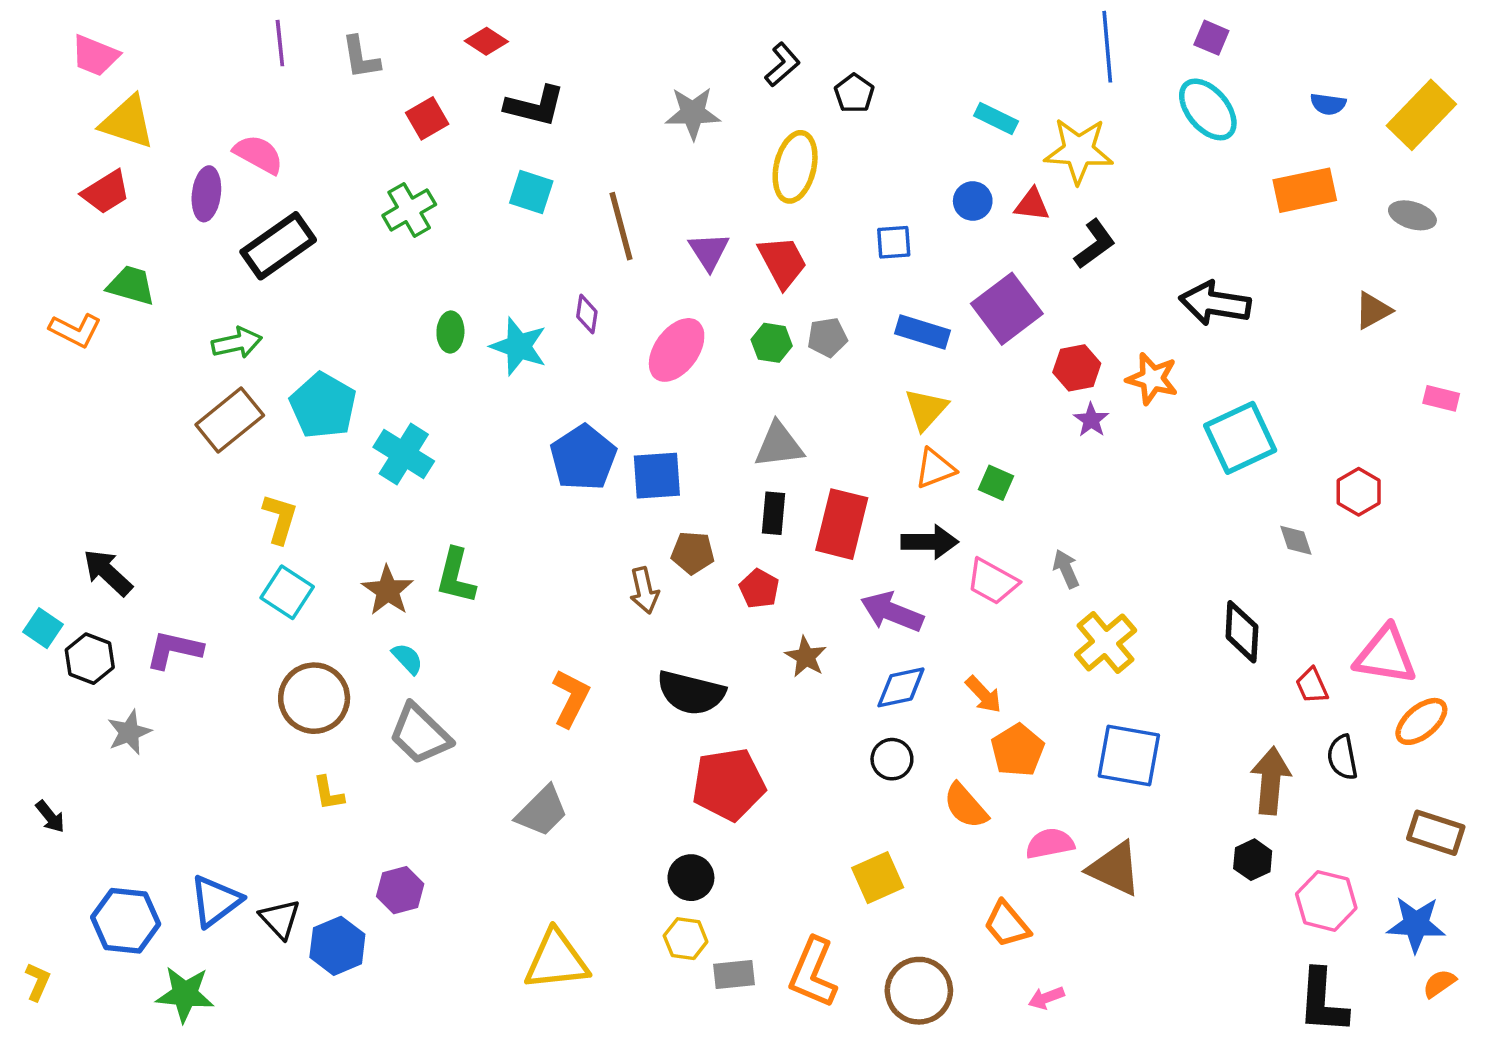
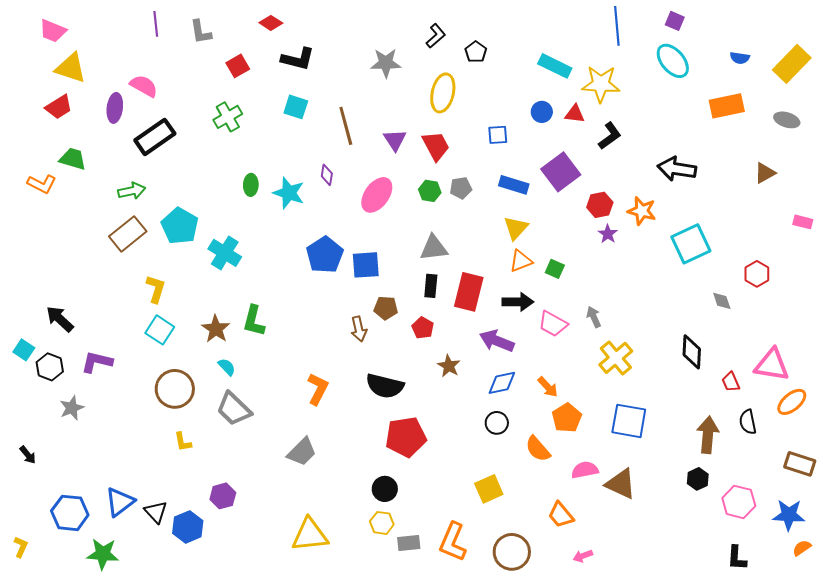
cyan rectangle: (996, 118) -> (555, 66), size x1.4
black L-shape: (1323, 1001) -> (737, 558), size x0.7

